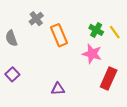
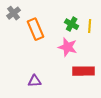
yellow line: (115, 32) -> (90, 26), turned 40
red rectangle: (109, 79) -> (84, 71), turned 65

